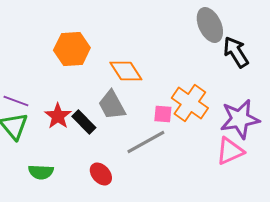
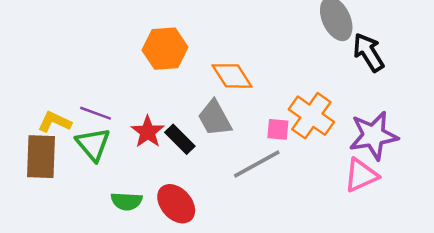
red ellipse: (101, 174) -> (176, 204), moved, size x1.4

